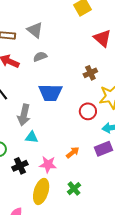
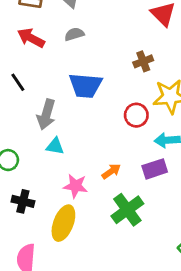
black cross: (20, 166) -> (23, 201), moved, turned 35
green cross: (74, 189) -> (127, 210), moved, size x1.6

